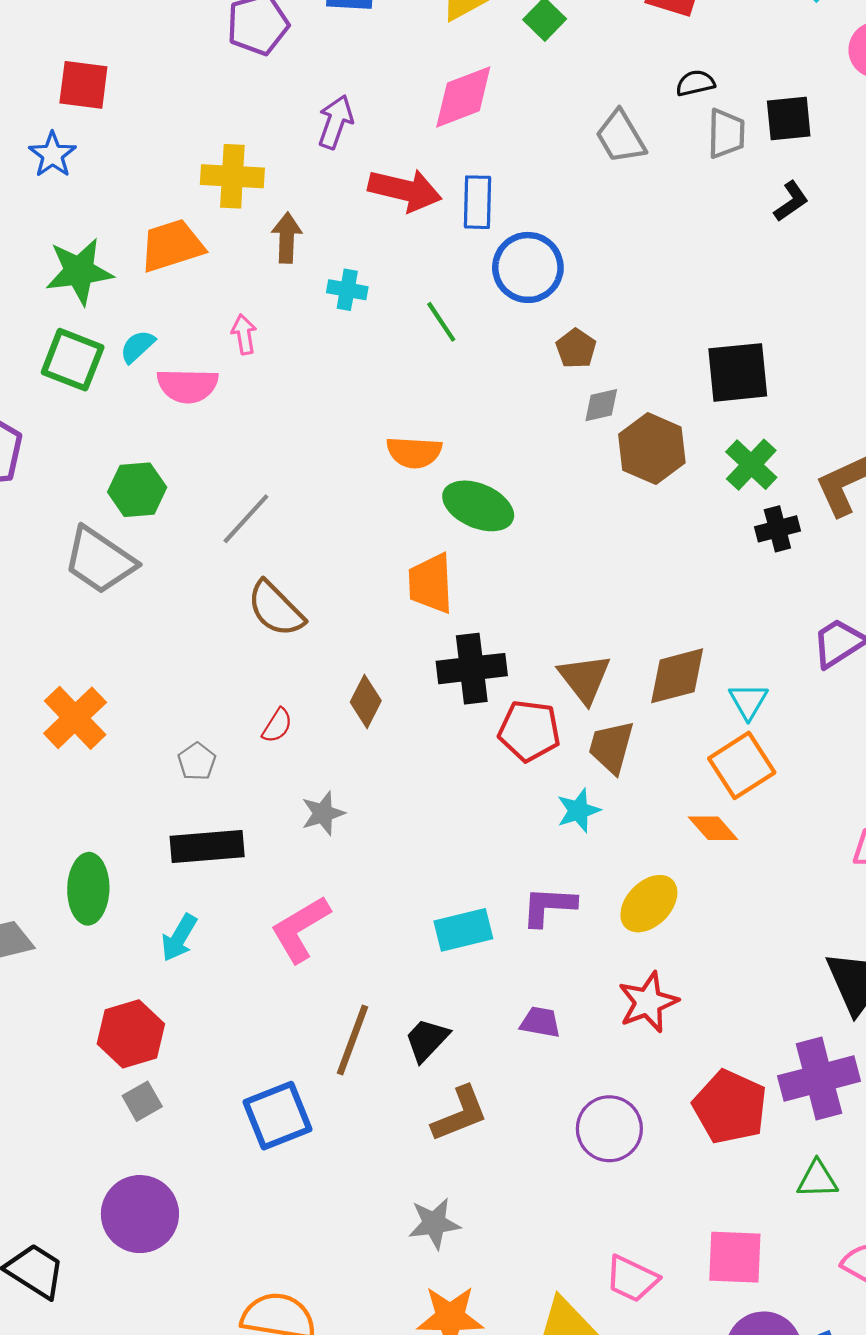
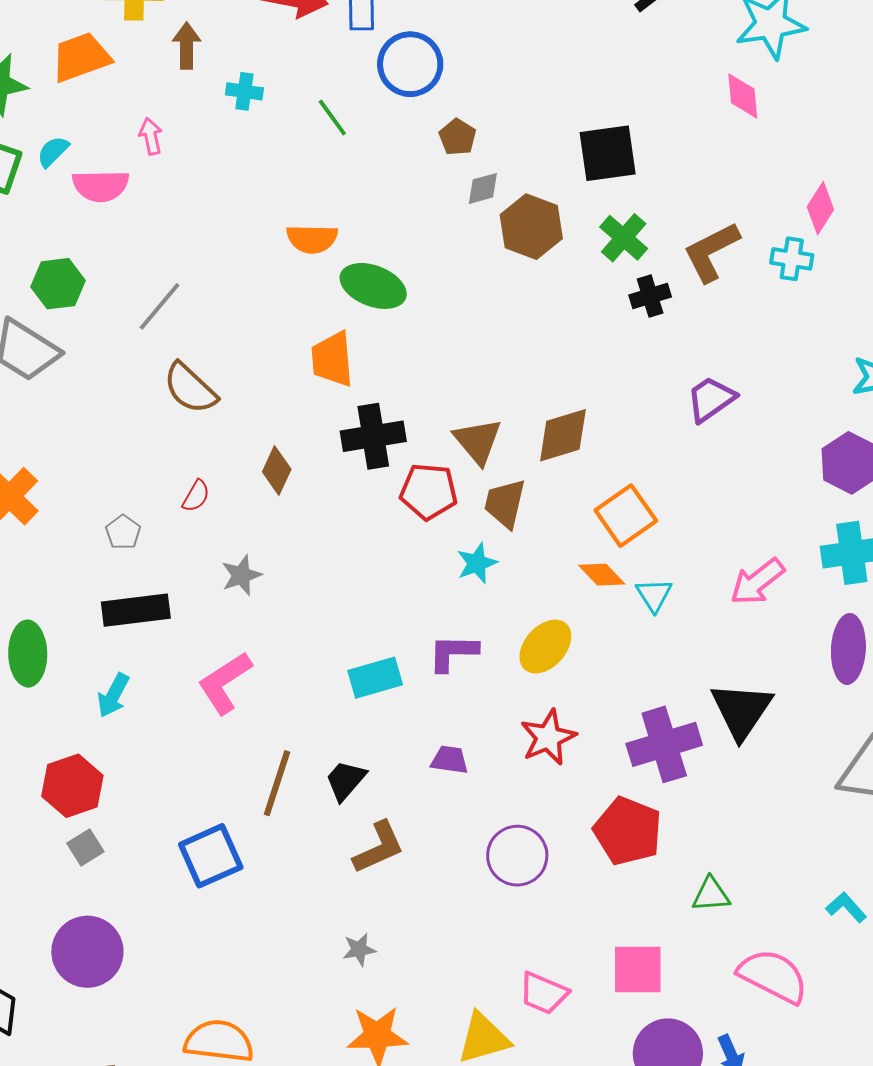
cyan triangle: (748, 701) -> (654, 595), moved
purple cross: (819, 1079) -> (664, 744), moved
gray star: (434, 1223) -> (359, 949), size x0.7

